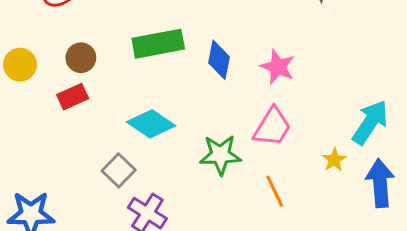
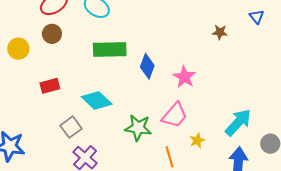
brown circle: (81, 58) -> (52, 34), moved
red rectangle: (73, 97) -> (50, 86), moved
yellow star: (334, 160) -> (197, 140), moved

